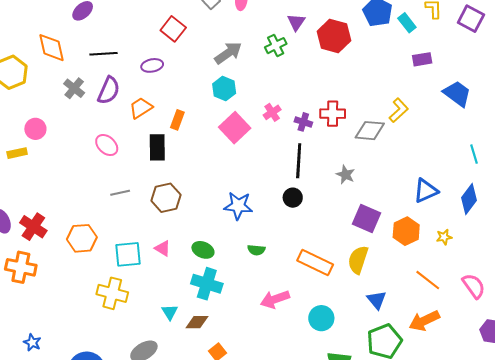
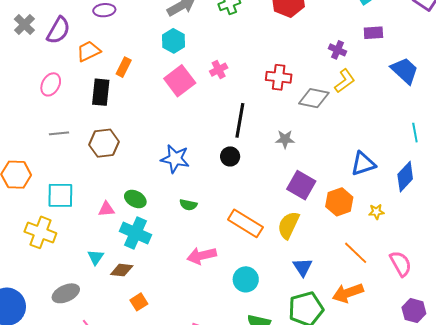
purple cross: (303, 122) -> (338, 50), moved
pink ellipse: (107, 145) -> (51, 84), turned 70
gray star: (345, 175) -> (285, 139), turned -30
pink triangle: (163, 248) -> (106, 209), moved, turned -42

